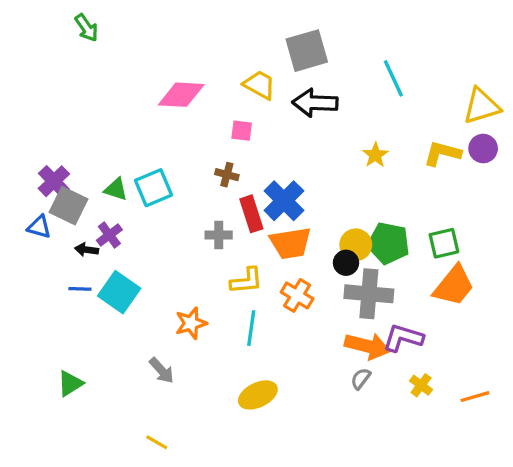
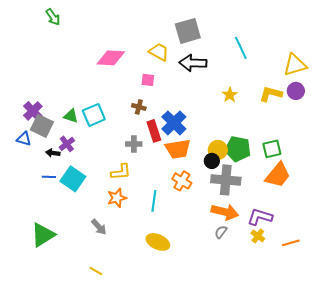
yellow L-shape: (246, 281) -> (121, 172), moved
purple L-shape: (403, 338) -> (260, 217), moved
green triangle: (70, 384) -> (43, 235), size x1.5
yellow ellipse: (258, 395) -> (158, 242), turned 50

